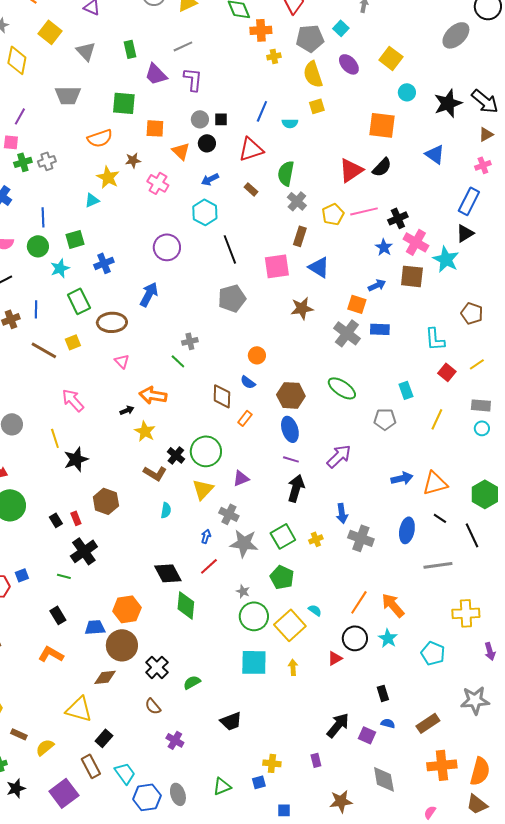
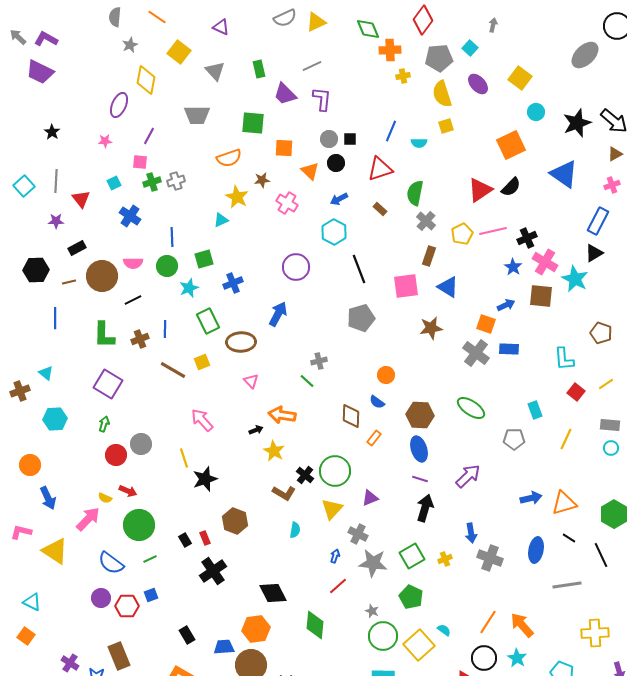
orange square: (382, 125) -> (511, 145), turned -32
blue triangle: (435, 154) -> (564, 174), size x1.4
black diamond: (168, 573) -> (273, 593), moved
green line: (64, 576) -> (150, 559), moved, turned -40

